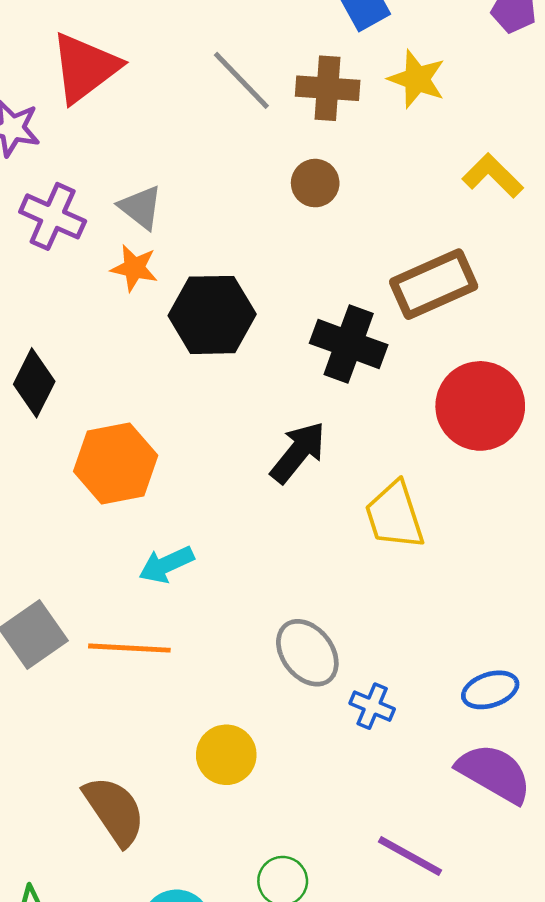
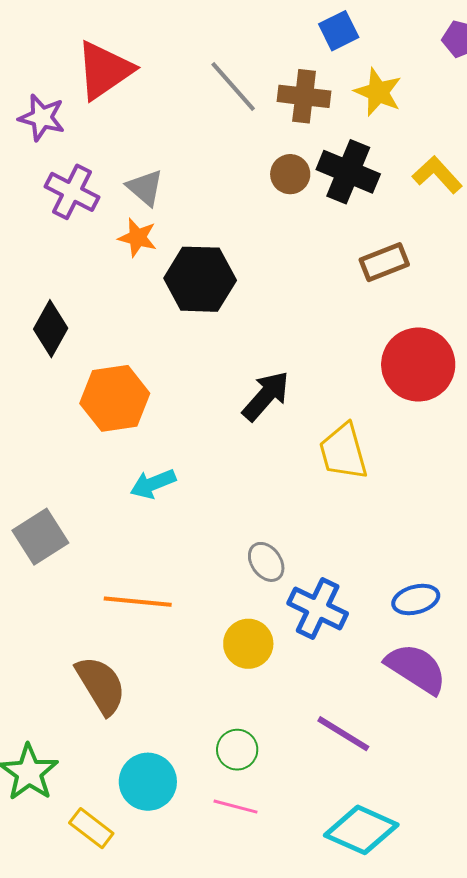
brown rectangle: (434, 284) -> (384, 262), size x0.7
black cross: (349, 344) -> (348, 172), moved
orange line: (129, 648) -> (138, 602), moved
gray ellipse: (307, 653) -> (266, 562), size x0.7
blue cross: (372, 706) -> (318, 608), size x1.6
yellow circle: (226, 755) -> (248, 644), moved

